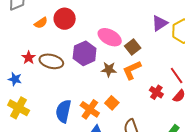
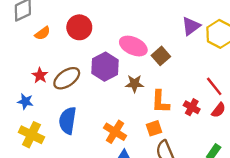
orange semicircle: (41, 23) -> (43, 33), moved
brown ellipse: (51, 61) -> (67, 78), turned -45
orange L-shape: (132, 70) -> (160, 102), moved, turned -60
orange square: (112, 103) -> (154, 128), moved, turned 32
blue semicircle: (63, 111) -> (68, 121), moved

